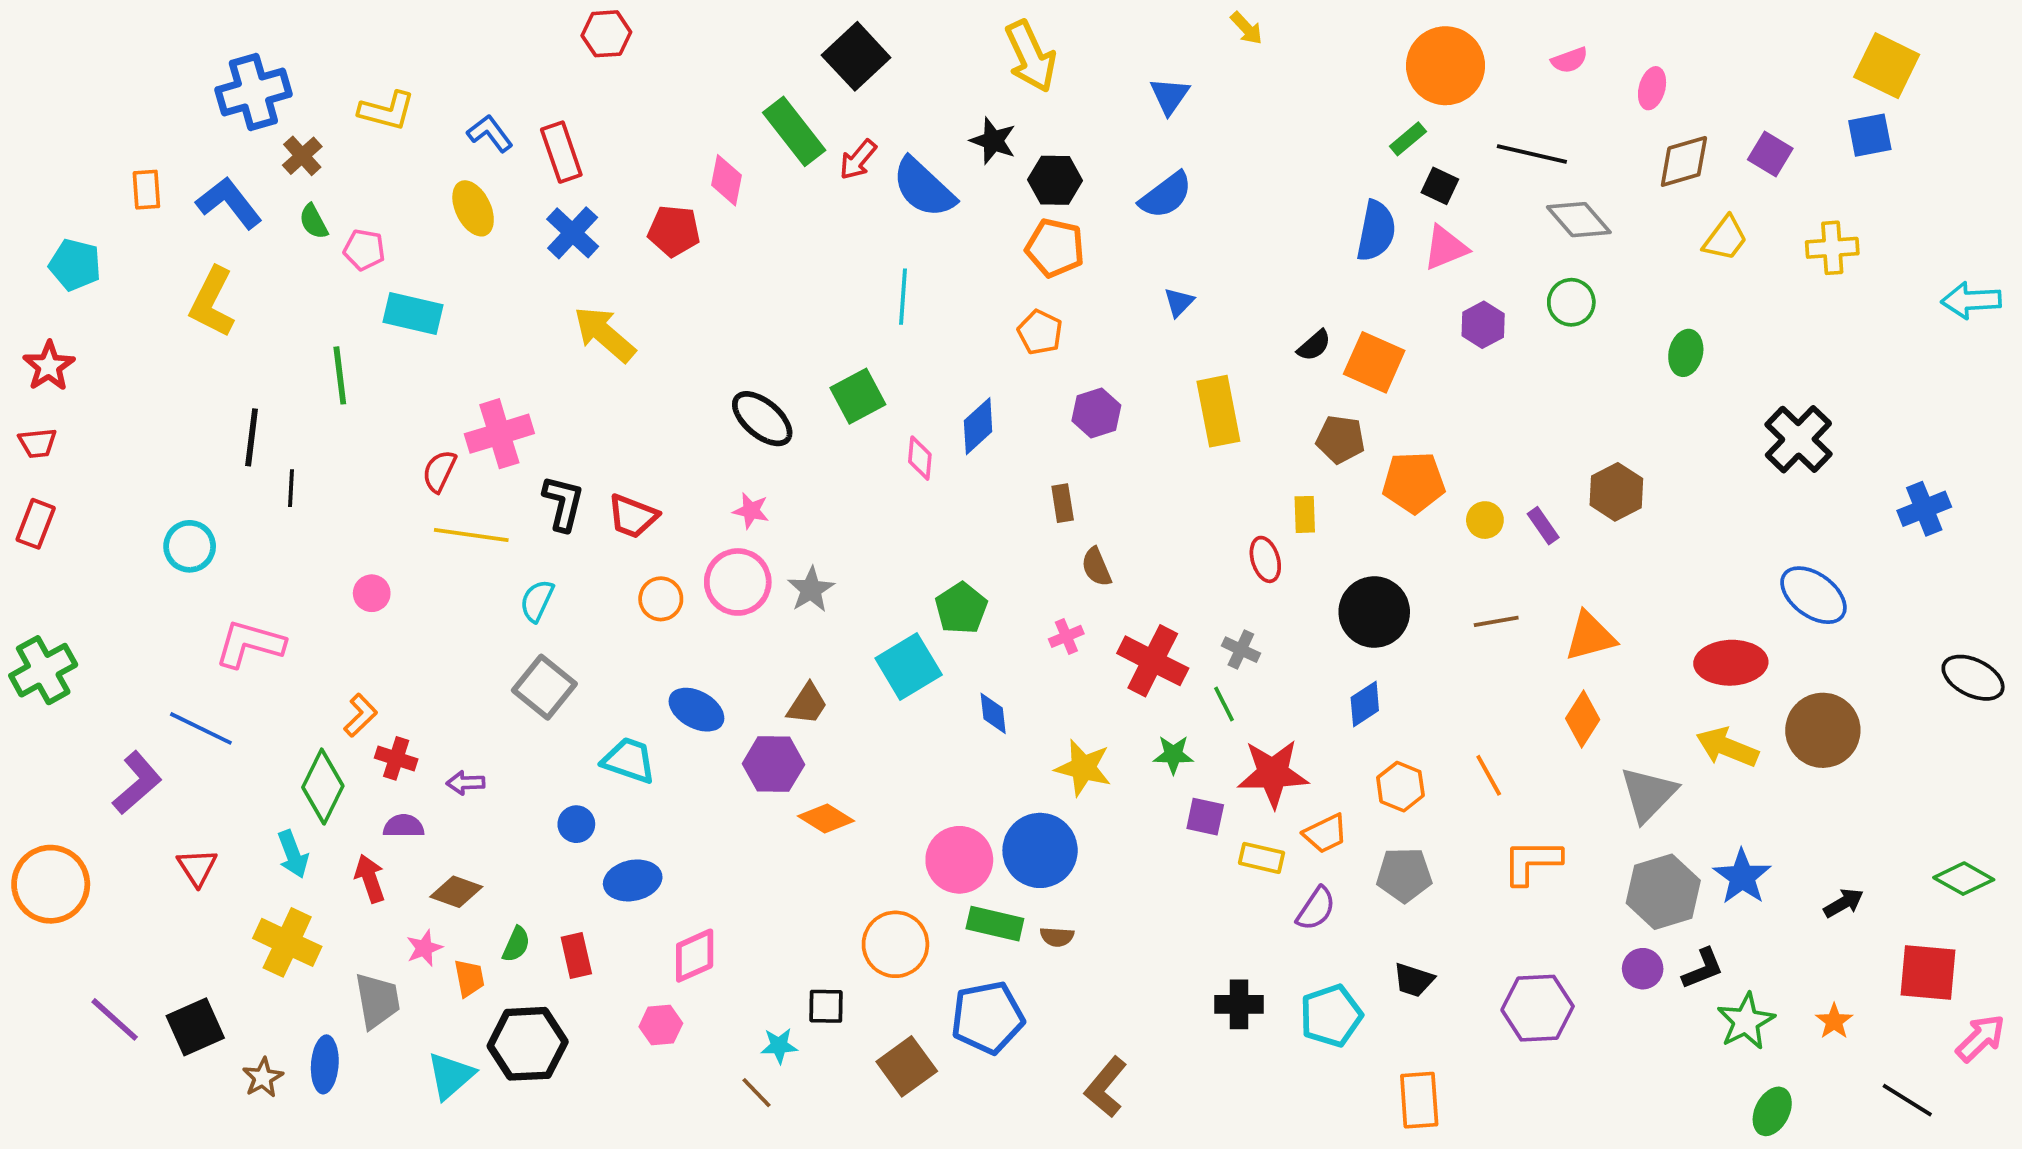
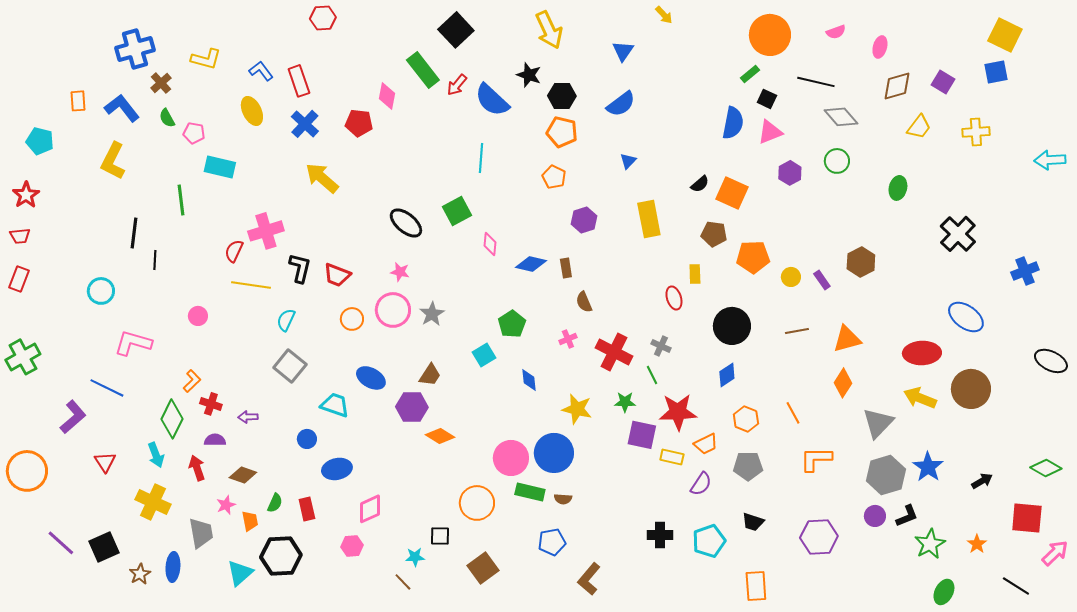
blue diamond: (978, 426) -> (531, 264), moved, turned 56
cyan square: (909, 666) -> (484, 355), size x0.7
purple square: (1205, 817) -> (642, 435), size x1.4
blue pentagon: (987, 1018) -> (552, 542), moved, size x0.7

